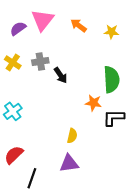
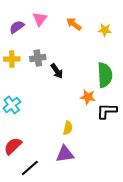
pink triangle: (42, 20) -> (40, 19), size x0.7
yellow cross: (13, 63) -> (12, 59), turned -35
black line: (32, 178) -> (30, 168), turned 30

